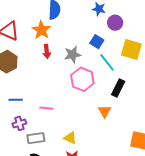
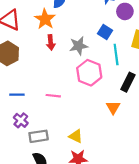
cyan line: (107, 62) -> (116, 54), turned 30
pink line: (46, 108) -> (53, 96), moved
purple cross: (19, 123) -> (21, 120), turned -32

